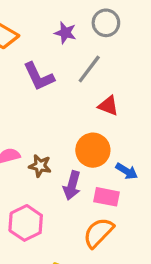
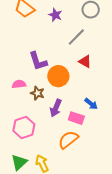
purple star: (65, 33) -> (55, 15), moved
purple L-shape: (39, 77) -> (38, 61), moved
orange circle: (93, 150) -> (58, 76), moved

